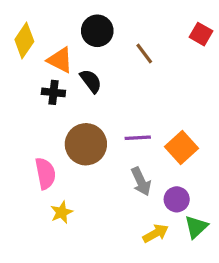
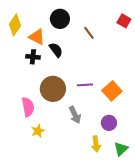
gray arrow: (141, 182) -> (75, 115), moved
green triangle: (196, 227) -> (121, 149), moved
yellow arrow: (156, 233) -> (96, 144), turned 112

